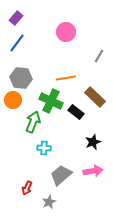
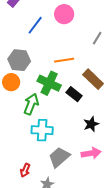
blue line: (17, 43) -> (35, 25), moved
cyan cross: (44, 148) -> (42, 130), size x1.5

